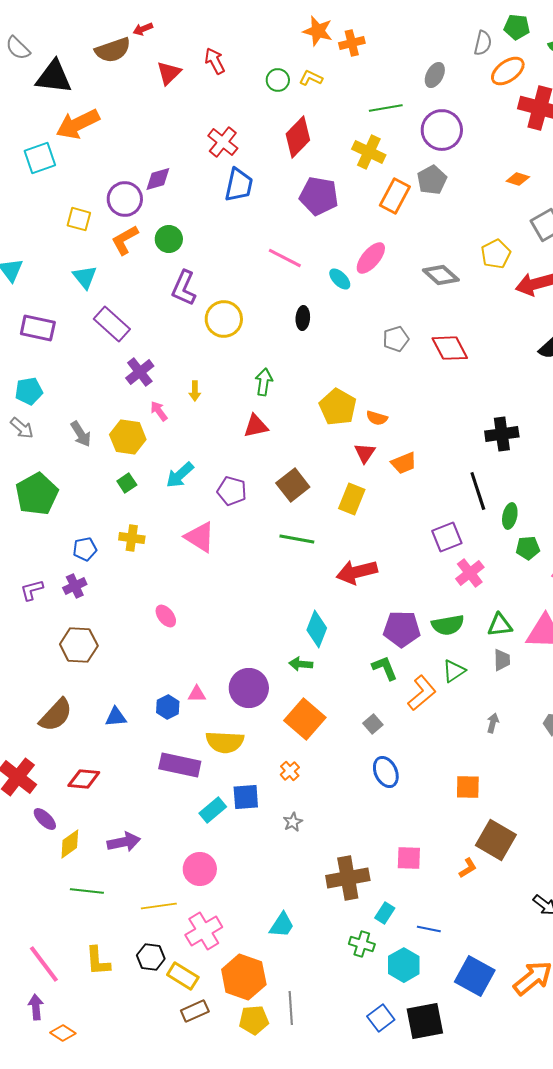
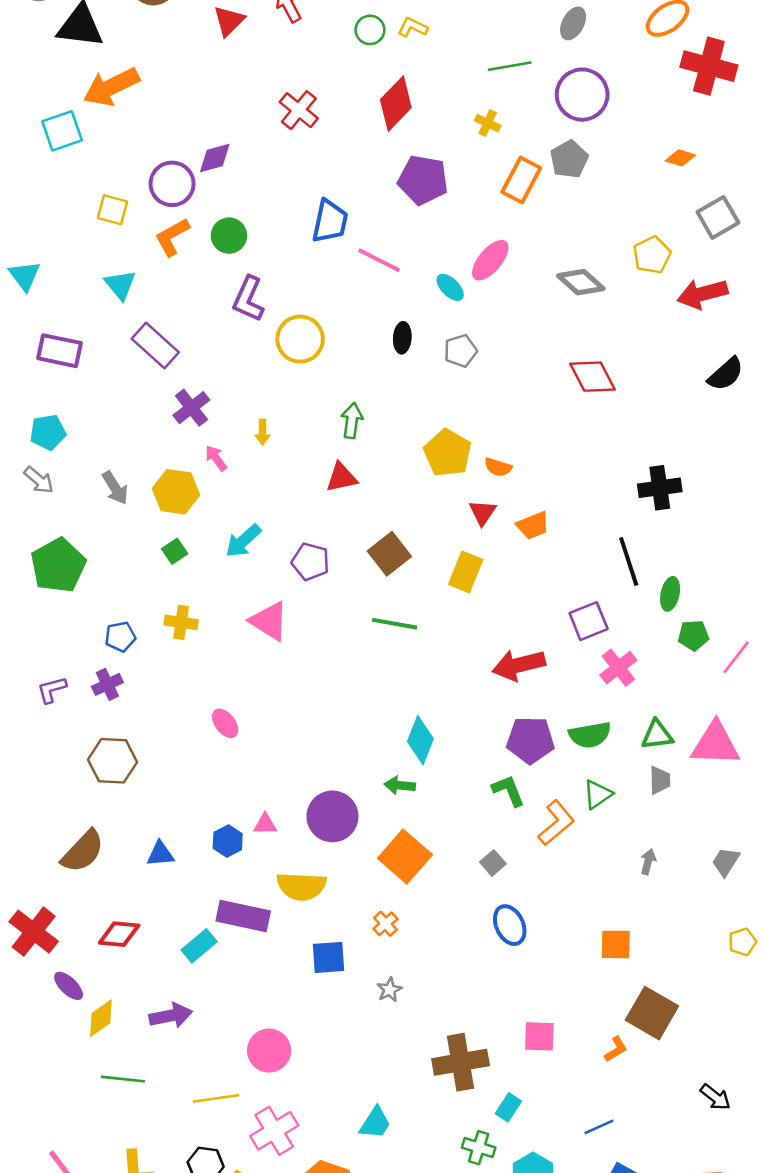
yellow cross: (369, 152) -> (488, 123), size x0.6
blue trapezoid: (239, 185) -> (330, 221), moved
gray pentagon: (396, 339) -> (461, 351), moved
red arrow: (357, 572) -> (519, 665), moved
cyan rectangle: (213, 810) -> (199, 946), moved
blue line: (429, 929) -> (599, 1127), moved, turned -35

